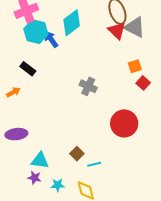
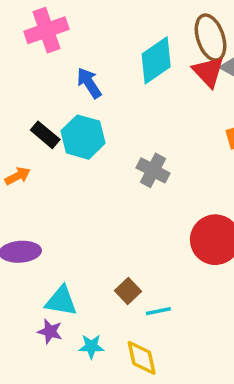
cyan diamond: (72, 23) -> (156, 60), moved
cyan hexagon: (36, 32) -> (83, 137), moved

